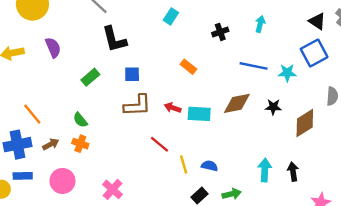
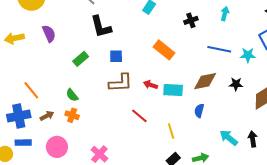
orange rectangle: (188, 67) -> (164, 50), size x1.5
yellow line: (184, 164) -> (171, 131), moved
blue semicircle: (209, 166) -> (199, 111), moved, turned -88
cyan arrow: (265, 170) -> (229, 138), turned -54

